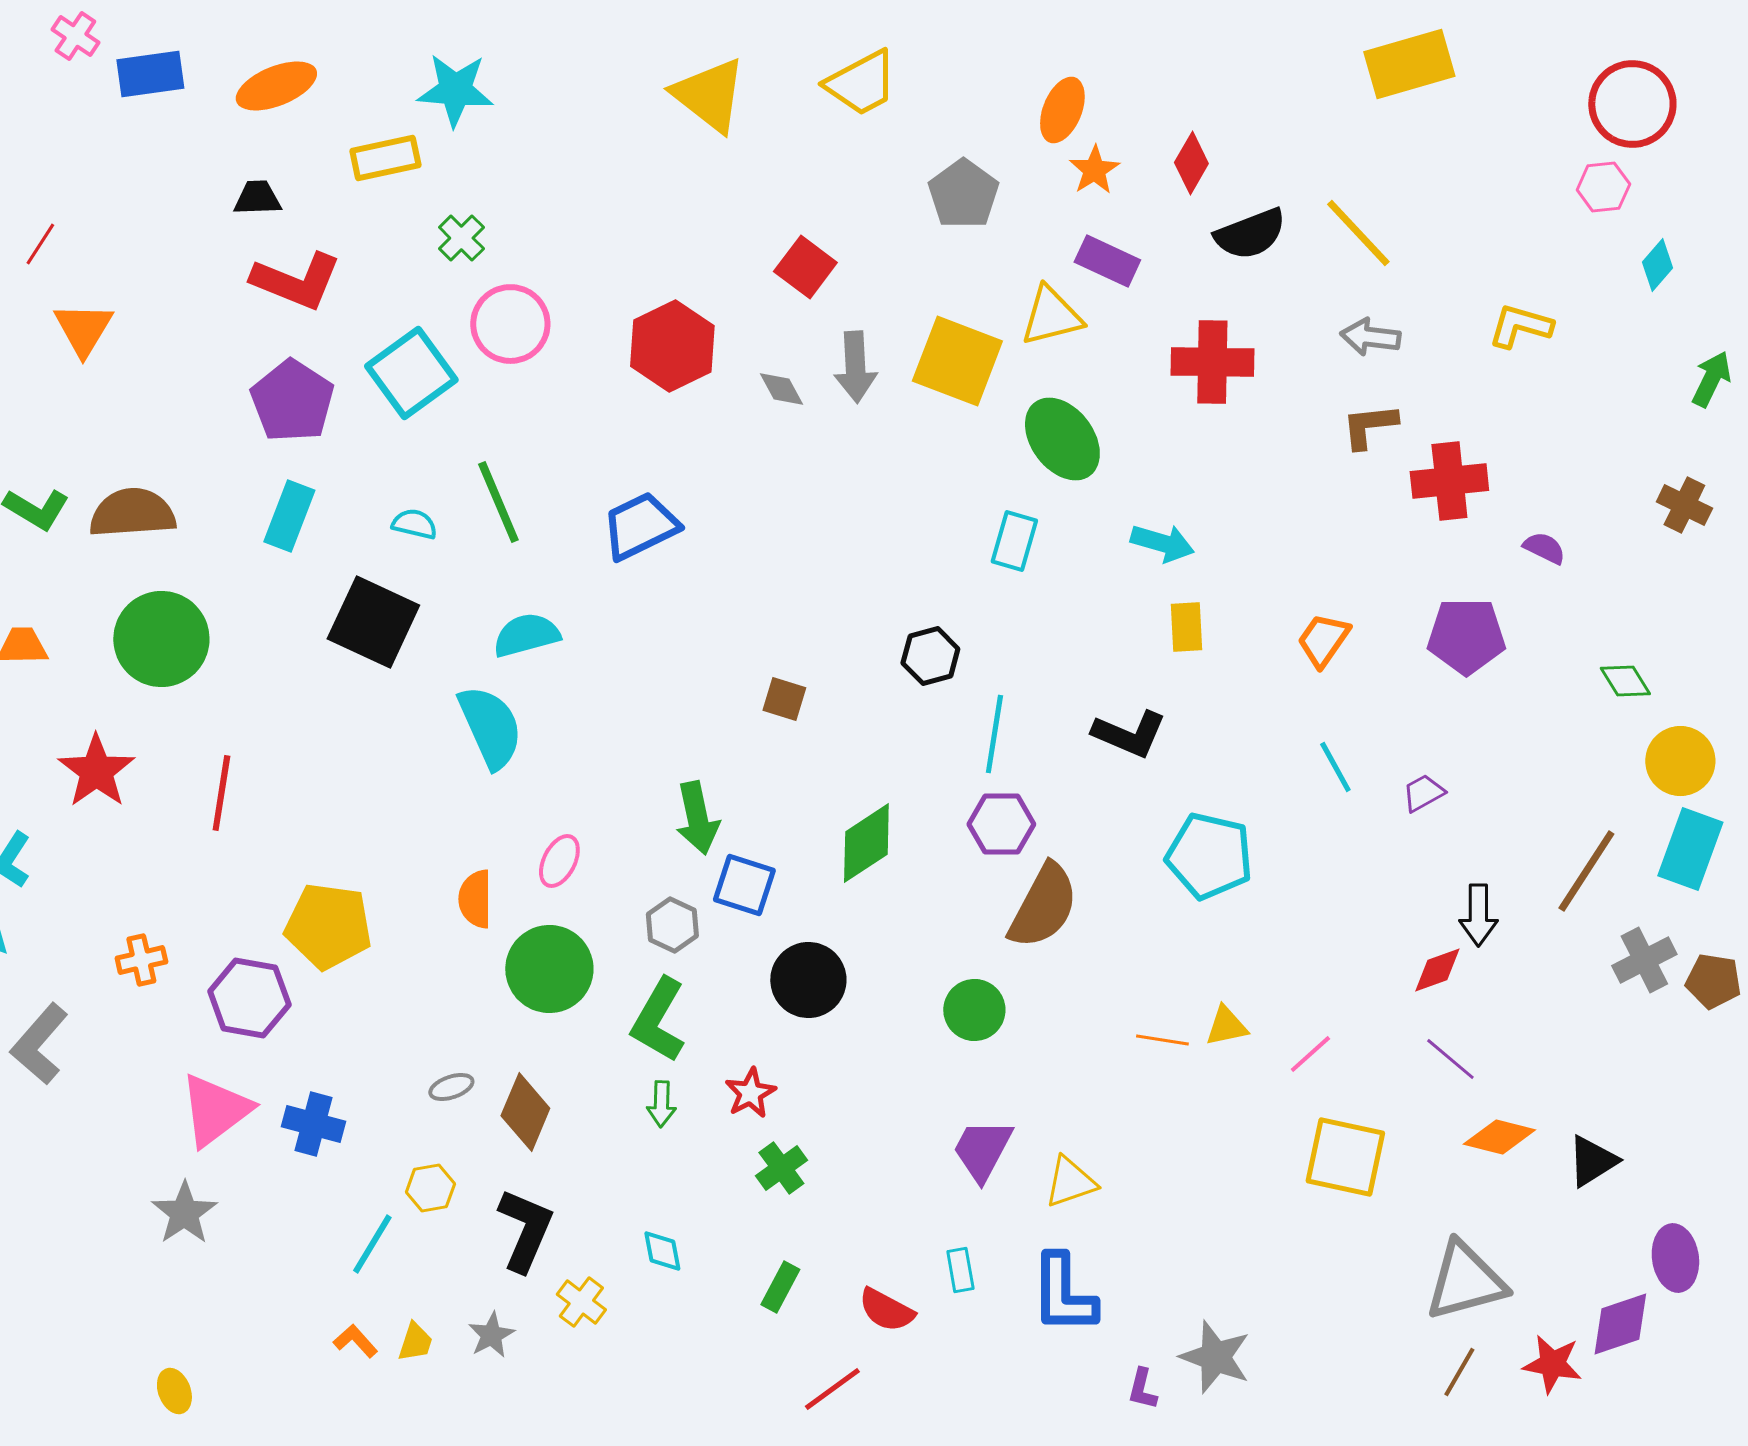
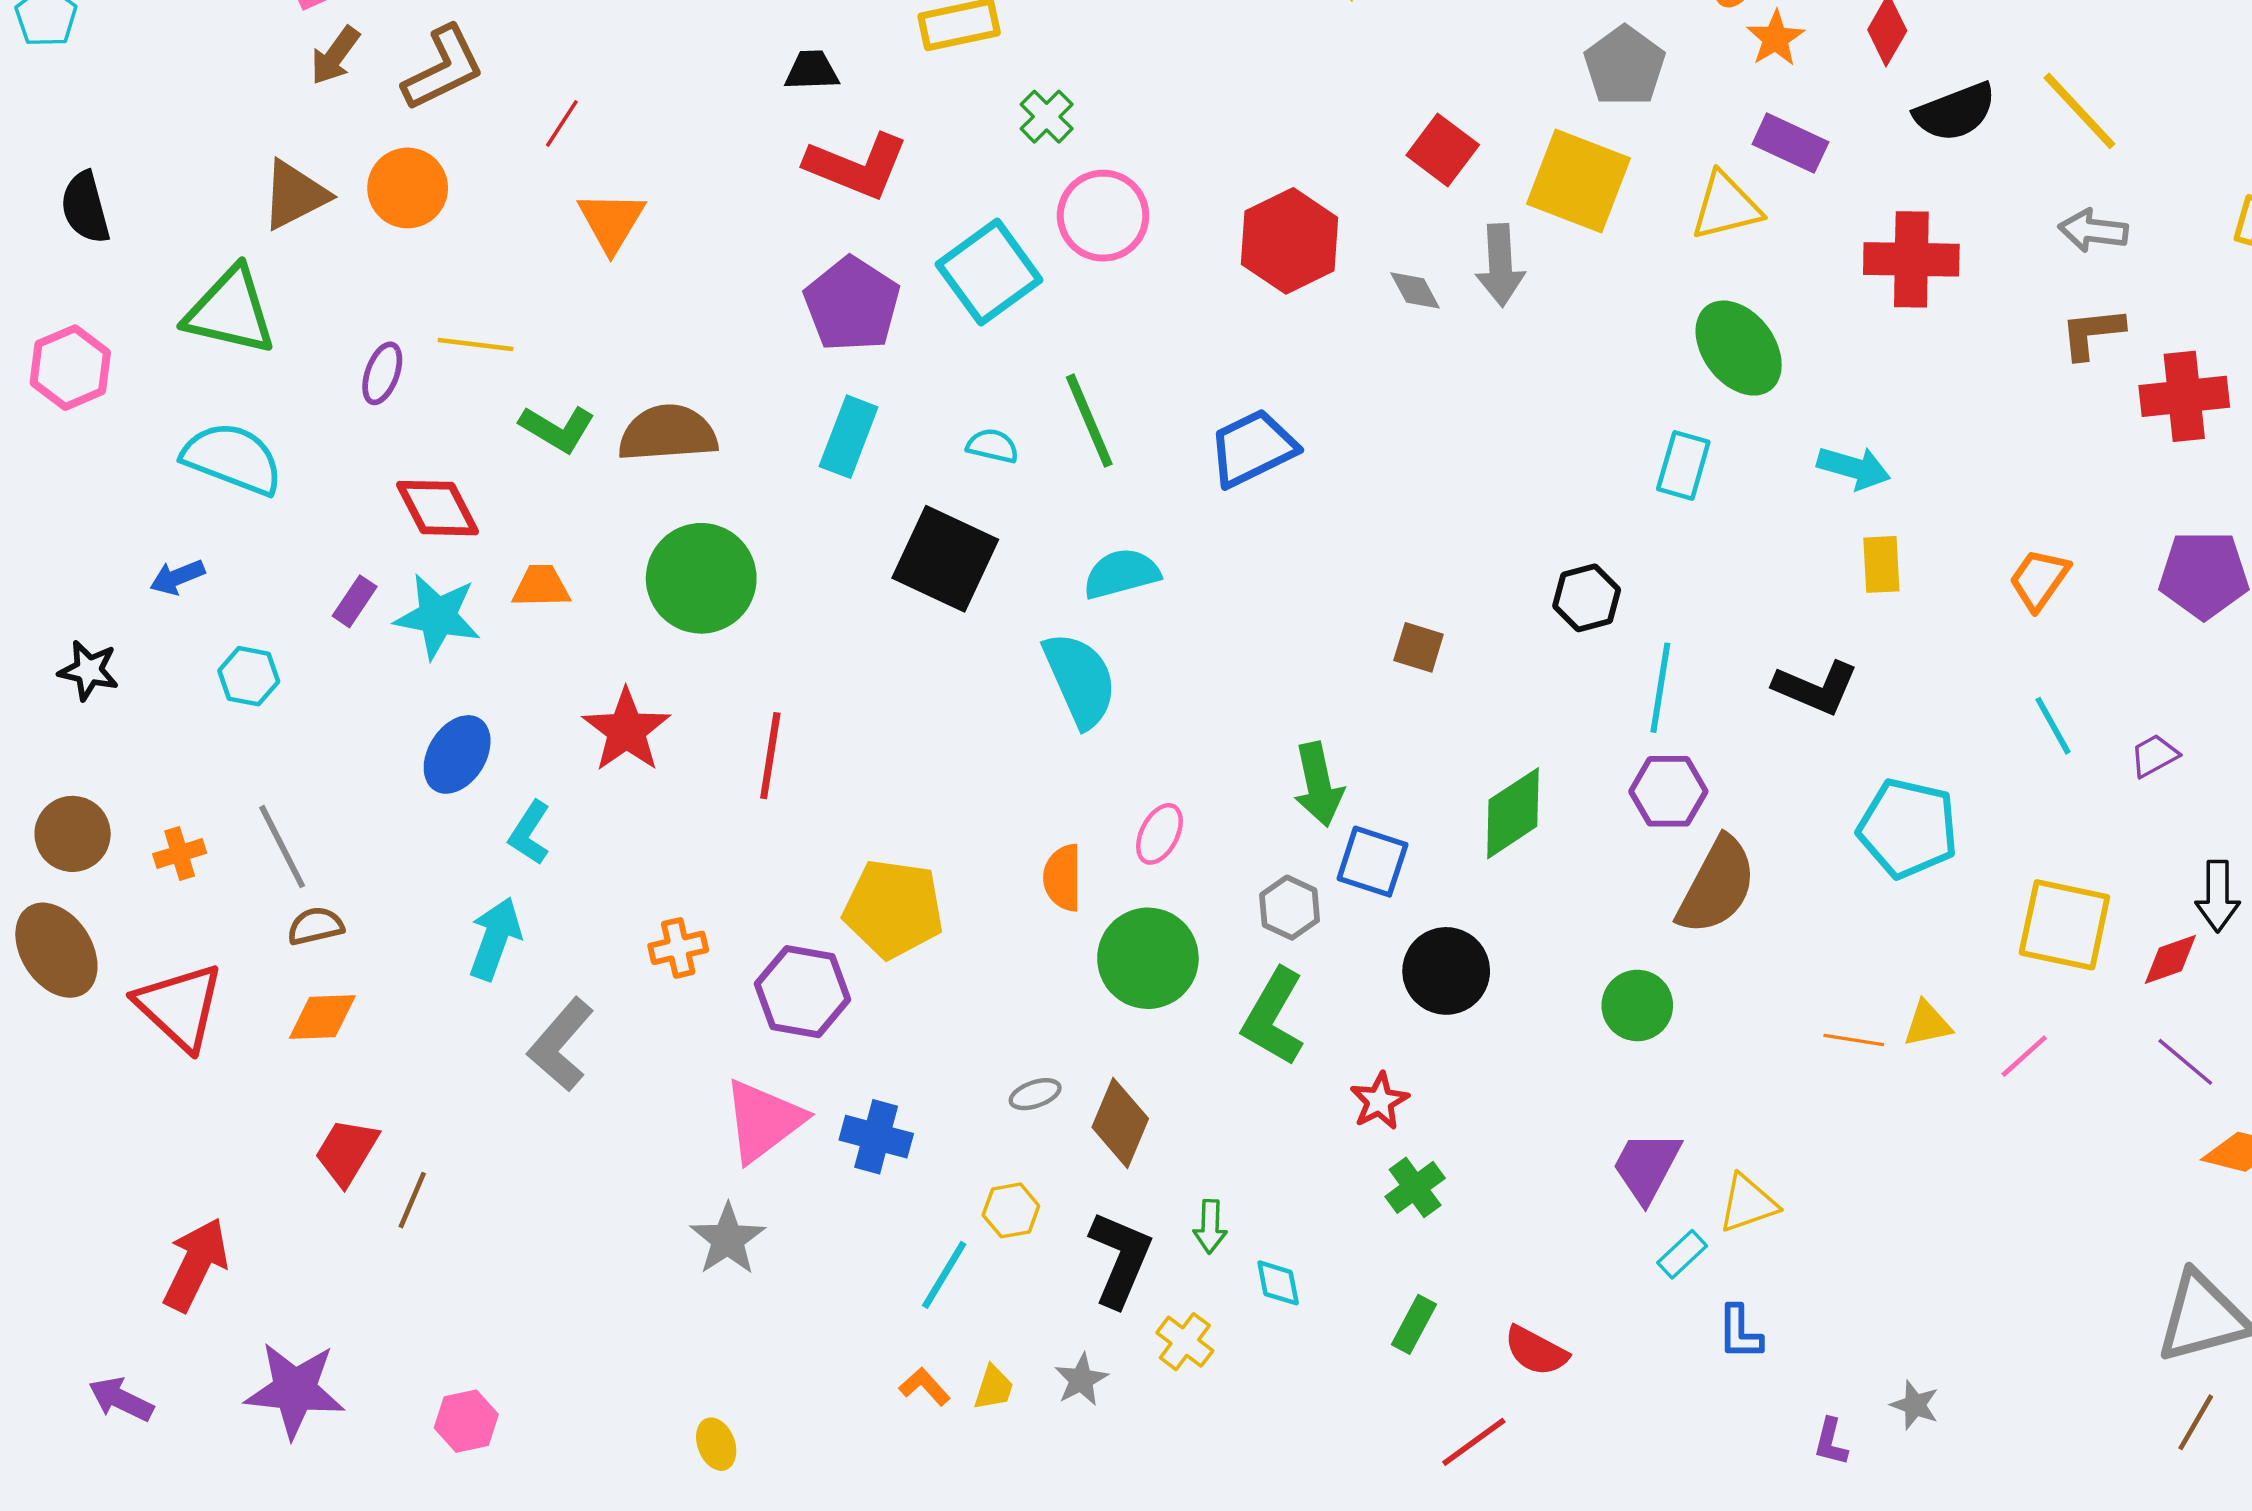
yellow square: (957, 361) -> (1579, 181), moved
green arrow: (661, 1104) -> (1210, 1227), moved
yellow square: (1345, 1157) -> (2064, 925), moved
cyan rectangle: (960, 1270) -> (1682, 1254), moved, turned 57
blue L-shape: (1063, 1294) -> (1740, 1332), size x0.6
gray star: (1215, 1357) -> (1915, 1405), size x0.6

